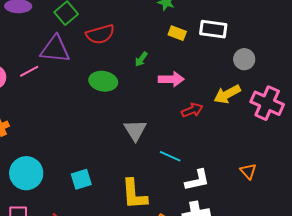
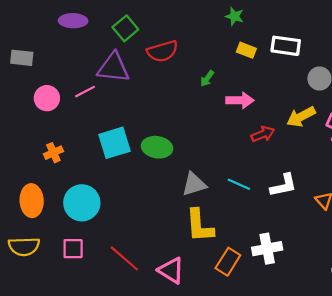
green ellipse: (103, 81) -> (157, 147), moved
gray triangle: (135, 130) -> (194, 184), moved, turned 45
cyan square: (81, 179) -> (114, 143), moved, size x1.4
white L-shape: (197, 180) -> (284, 185), moved

